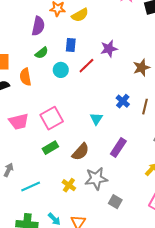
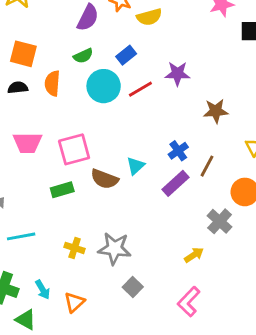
blue rectangle: (71, 45) -> (126, 55), turned 32
cyan circle: (61, 70) -> (104, 86), size x1.5
purple rectangle: (118, 147) -> (176, 183), moved
brown semicircle: (81, 152) -> (104, 179), moved, turned 54
yellow cross: (69, 185) -> (75, 248), turned -32

